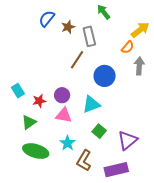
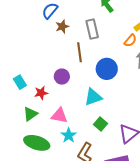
brown star: (68, 27) -> (62, 27), moved
brown line: (77, 60) -> (79, 52), turned -42
purple circle: (62, 95) -> (62, 77), moved
pink triangle: (64, 115) -> (59, 116), moved

